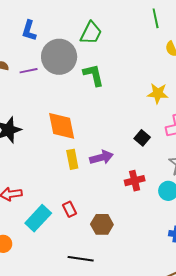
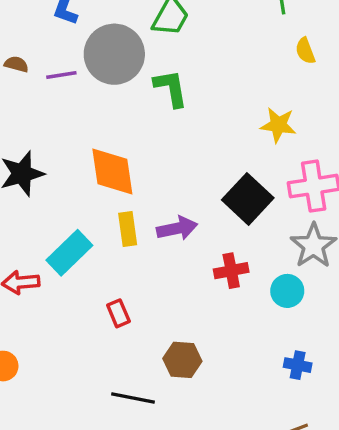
black square: (142, 138) -> (248, 199), size x1.8
cyan rectangle: (38, 218) -> (69, 253), moved
brown hexagon: (102, 224) -> (182, 360), moved

